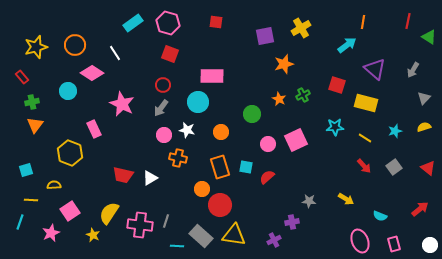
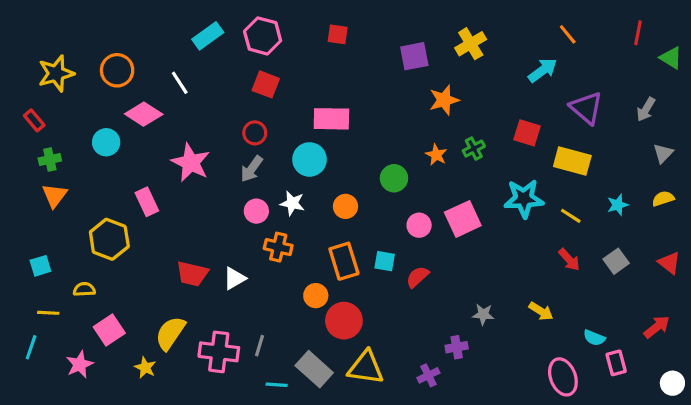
orange line: (363, 22) -> (568, 34), turned -48
cyan star: (335, 127) -> (524, 199), size x1.4
pink rectangle: (394, 244) -> (616, 363), moved

